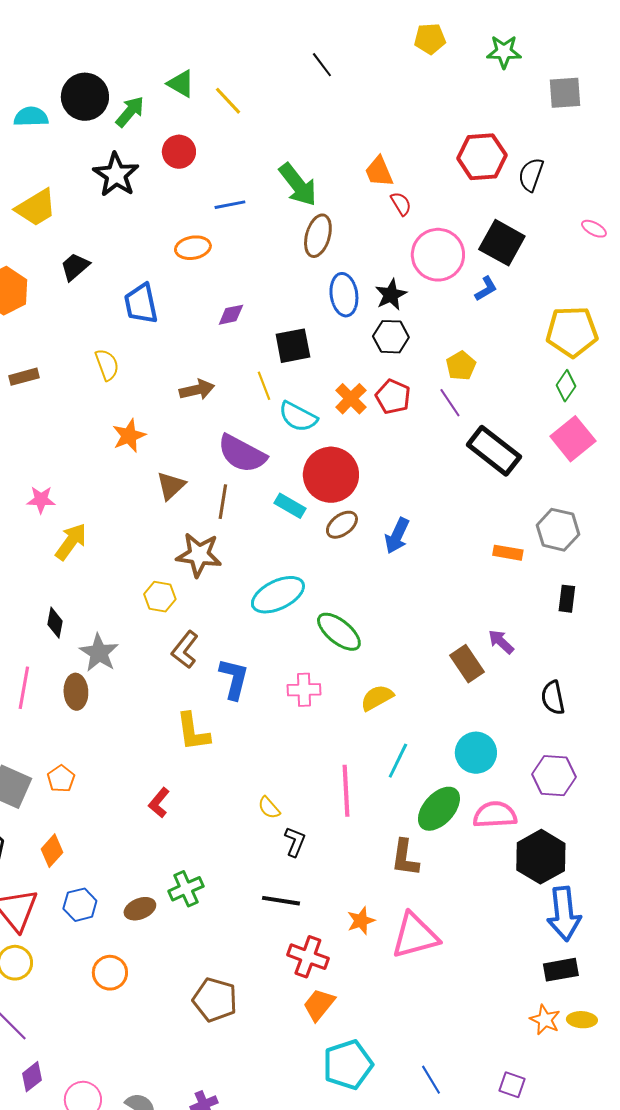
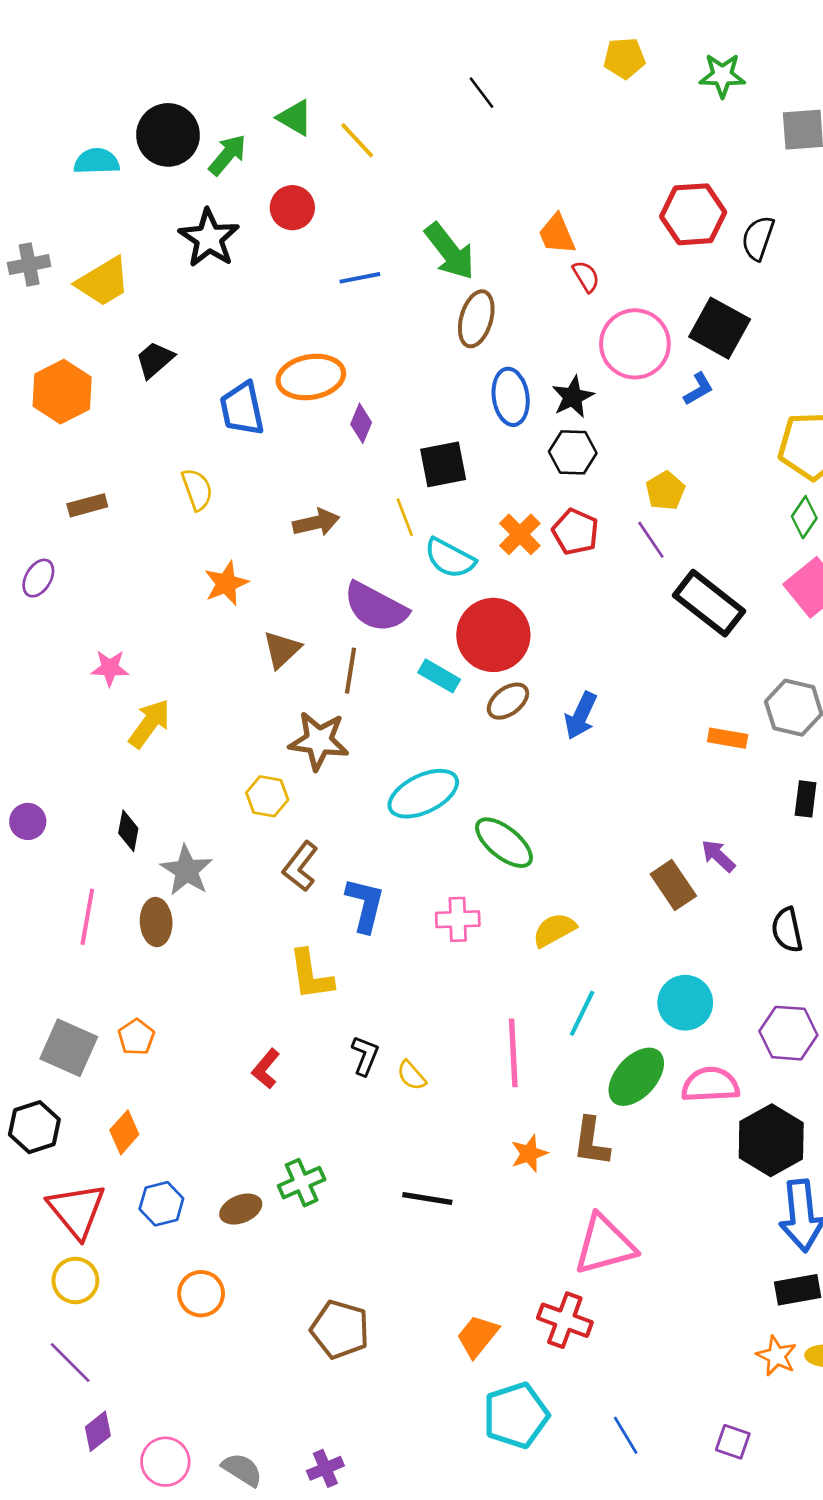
orange ellipse: (193, 248) -> (311, 377), moved, size x1.4
purple diamond: (231, 315) -> (361, 423), turned -56
black L-shape: (295, 842) -> (365, 1056), moved
orange star: (361, 921) -> (529, 1153), moved
red cross: (308, 957) -> (565, 1320), moved

